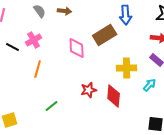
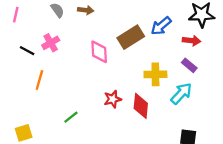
blue arrow: (126, 15) -> (161, 26), moved, turned 54
orange line: (38, 69) -> (39, 80), moved
cyan arrow: (150, 85) -> (181, 93), size x1.5

